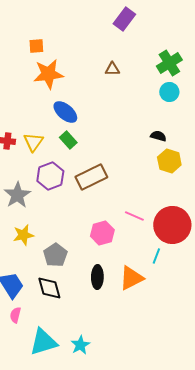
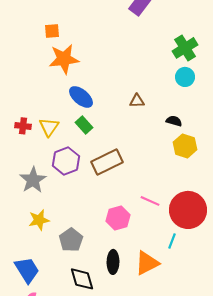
brown triangle: (112, 69) -> (137, 101), moved
black diamond: (49, 288) -> (82, 279), moved

